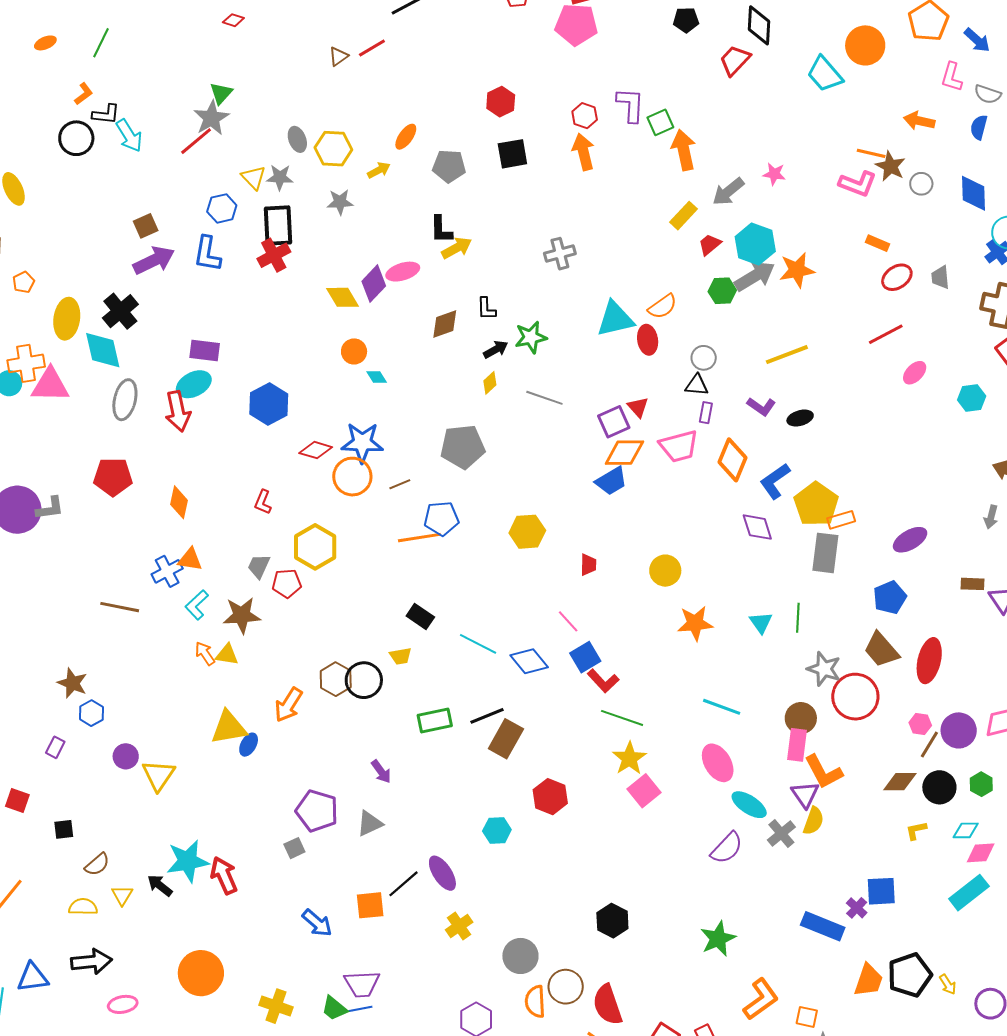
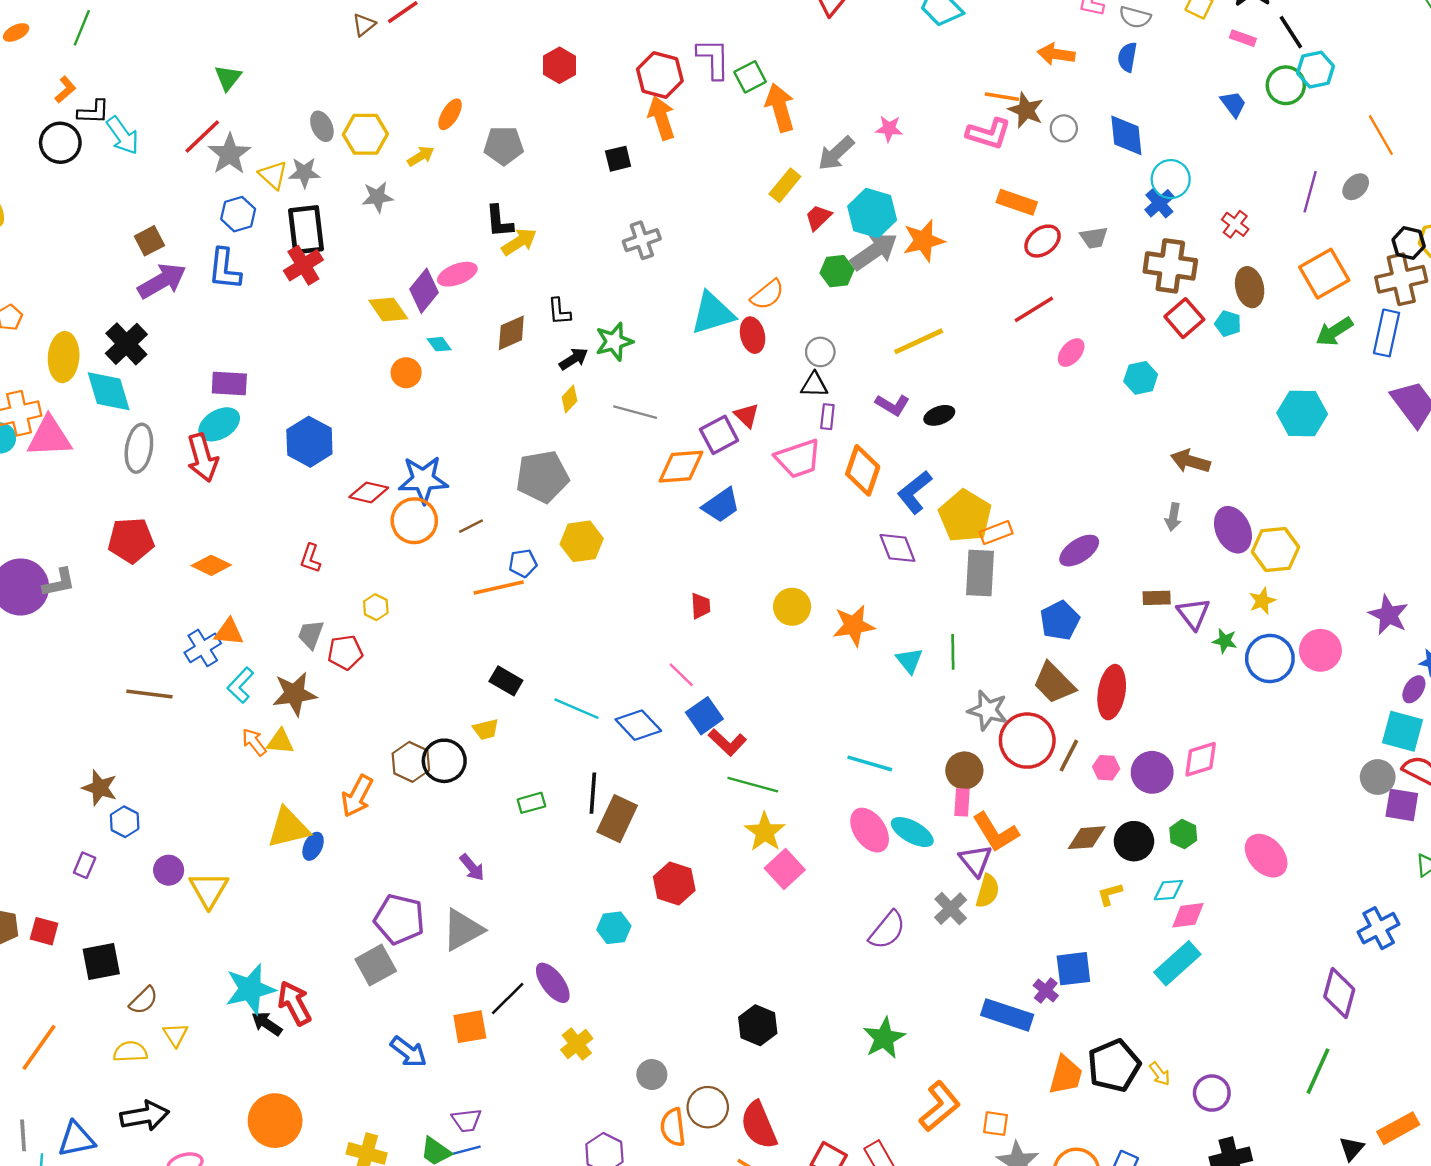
red hexagon: (585, 116) -> (660, 75), size x1.5
gray star: (211, 118) -> (230, 154), moved
black square: (512, 154) -> (618, 159), moved, size x0.7
orange rectangle: (877, 243) -> (1017, 202), size x1.4
gray trapezoid: (940, 277) -> (1094, 238), turned -90
cyan diamond: (377, 377) -> (439, 344), moved
orange diamond: (624, 453) -> (681, 467), moved
orange diamond: (179, 502) -> (211, 565), turned -72
blue pentagon: (441, 518) -> (523, 563), size x0.7
yellow hexagon: (527, 532) -> (582, 541), moved
yellow hexagon: (315, 547) -> (376, 607), size x0.5
orange star: (695, 623) -> (854, 626), moved
black line: (487, 716) -> (593, 793), turned -60
green rectangle: (435, 721) -> (531, 803), size x0.7
brown line: (929, 744) -> (1069, 756), moved
pink rectangle: (797, 745) -> (962, 802), size x0.7
cyan ellipse: (749, 805) -> (912, 832), moved
gray triangle: (370, 823) -> (463, 930), size x1.4
black square: (64, 829) -> (101, 962), size x1.6
gray square: (294, 848) -> (376, 965), size x1.6
black arrow: (160, 885) -> (267, 1024), moved
gray circle: (520, 956) -> (652, 1075), size x0.7
purple trapezoid: (362, 984) -> (467, 1120), size x0.7

